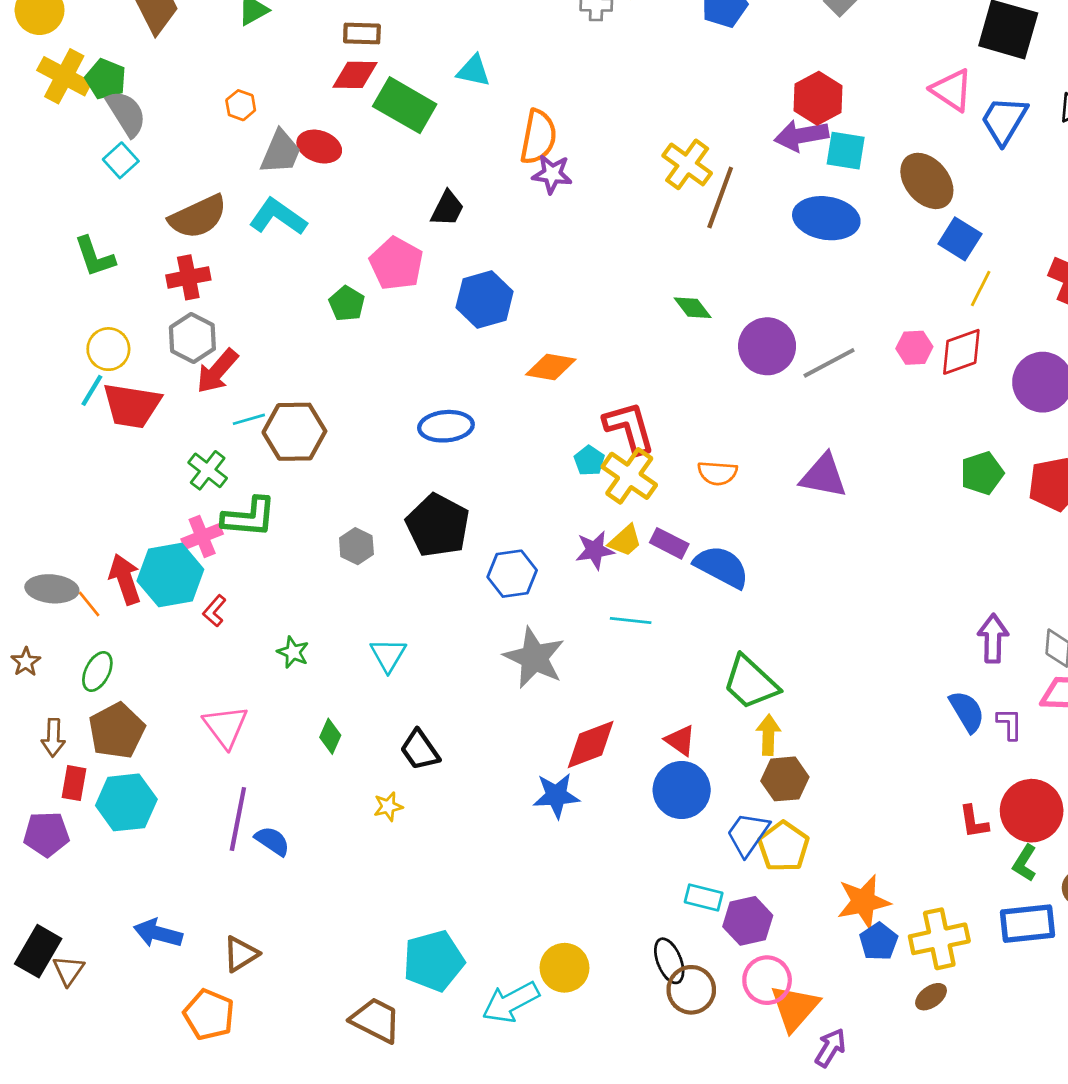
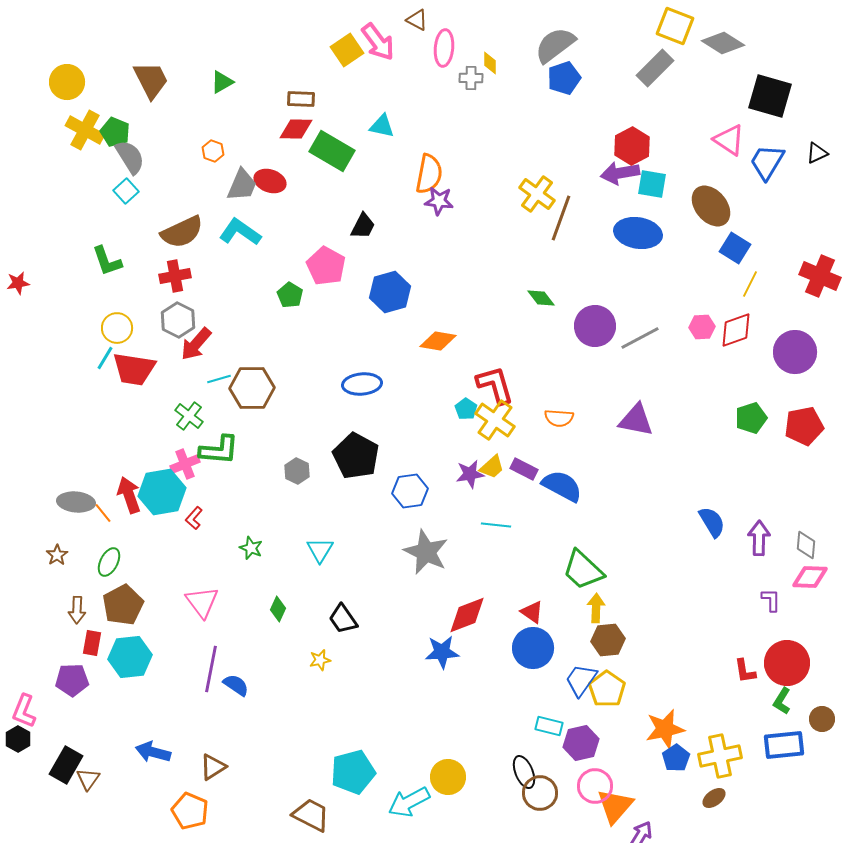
blue semicircle: (967, 711) -> (712, 522), moved

